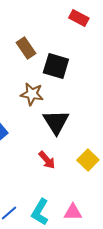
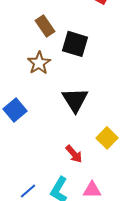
brown star: (32, 94) -> (39, 63), moved, turned 30
red arrow: (47, 160) -> (74, 154), moved

